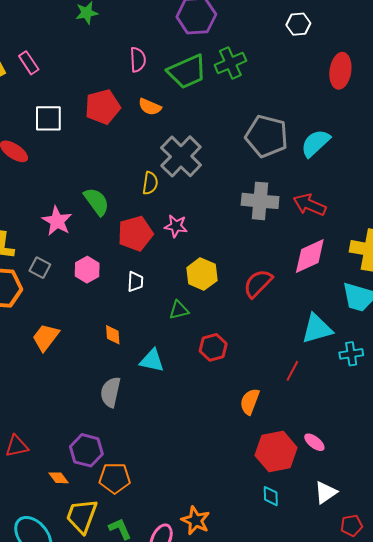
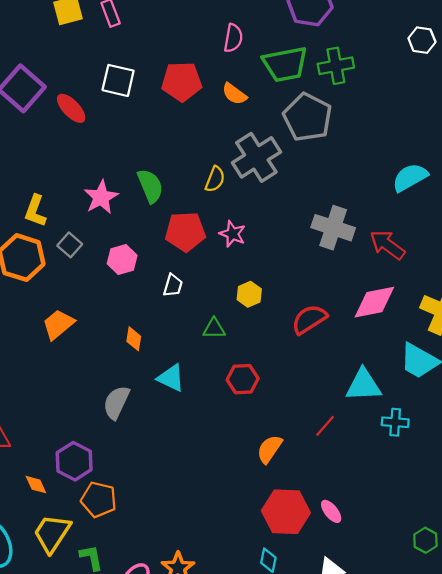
gray pentagon: (267, 136) -> (307, 117), moved
yellow hexagon: (202, 274) -> (249, 294), size x0.7

